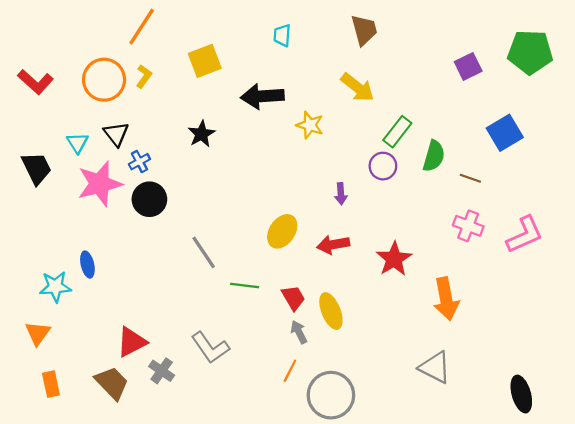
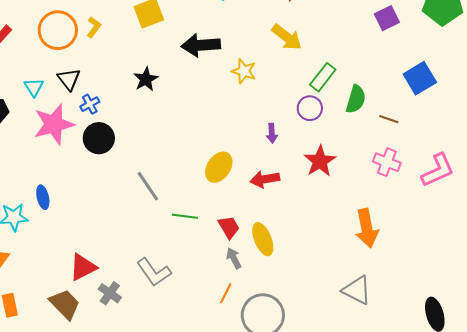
red star: (394, 259) -> (320, 161), moved

